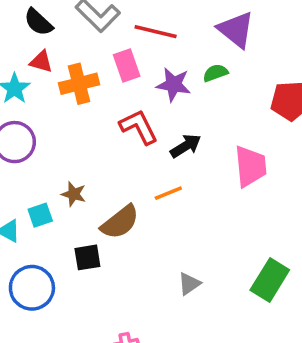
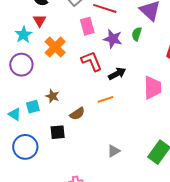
red triangle: (41, 62) -> (40, 21), turned 40
green semicircle: (215, 73) -> (137, 34), turned -56
orange cross: (79, 84) -> (55, 47), moved, turned -35
brown semicircle: (120, 222) -> (77, 114), size x0.7

